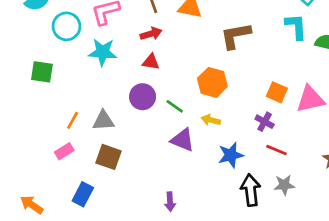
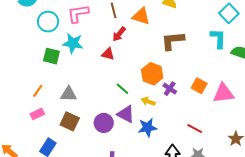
red arrow: (151, 34) -> (119, 34), moved, turned 140
green square: (42, 72) -> (51, 56), moved
purple circle: (143, 97) -> (104, 123), moved
orange line: (73, 120) -> (38, 91), moved
purple cross: (265, 122) -> (170, 89), moved
blue star: (231, 155) -> (147, 128), moved

